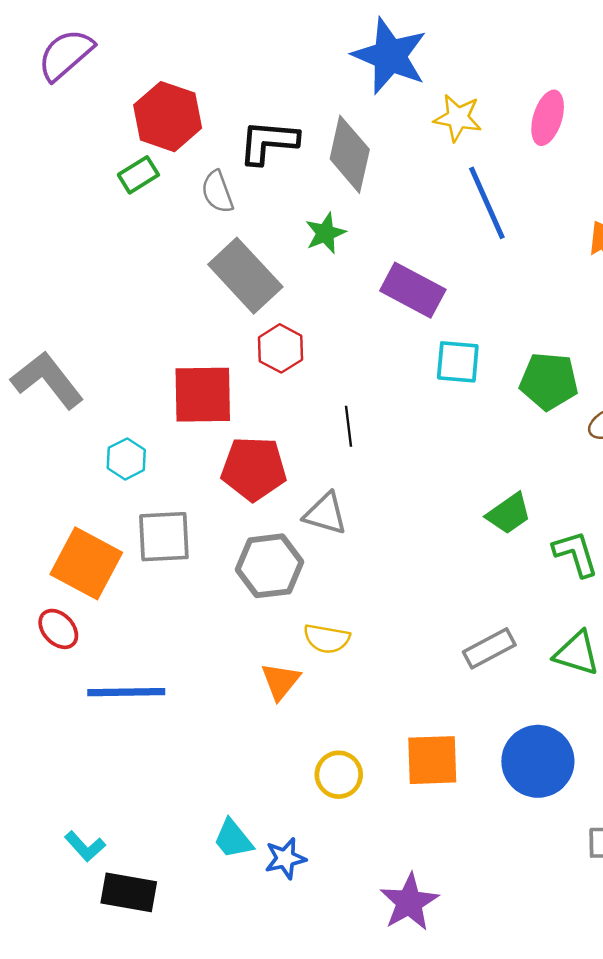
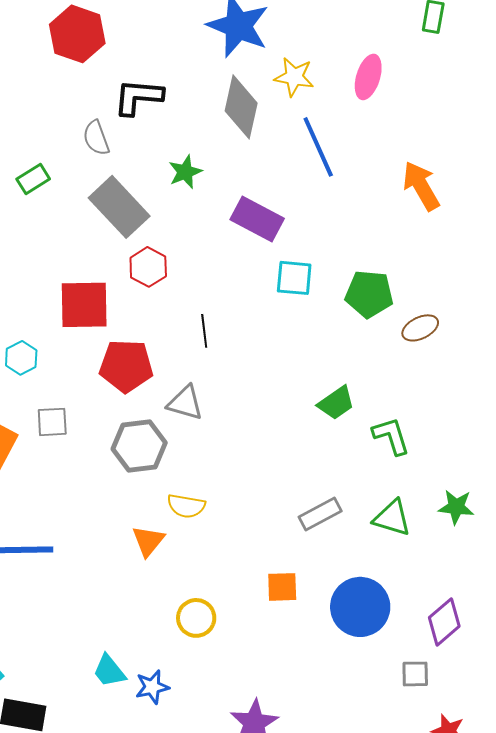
red hexagon: (168, 117) -> (77, 34), moved
gray diamond: (350, 154) -> (241, 107), moved
green rectangle: (138, 175) -> (33, 179), moved
gray square: (164, 537) -> (52, 422), size x0.7
orange square: (432, 760) -> (282, 587), moved, size x0.7

